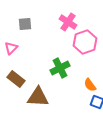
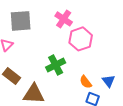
gray square: (25, 24) -> (21, 21), size x1.6

